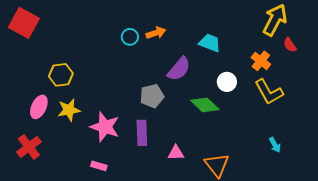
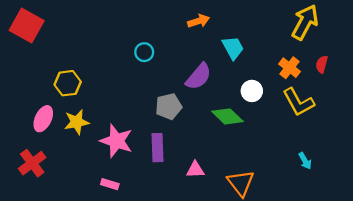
orange arrow: (156, 33) -> (199, 21), moved
cyan circle: (130, 37) -> (144, 52), moved
cyan trapezoid: (210, 43) -> (233, 48), turned 40
red semicircle: (290, 45) -> (322, 64), moved, turned 49

